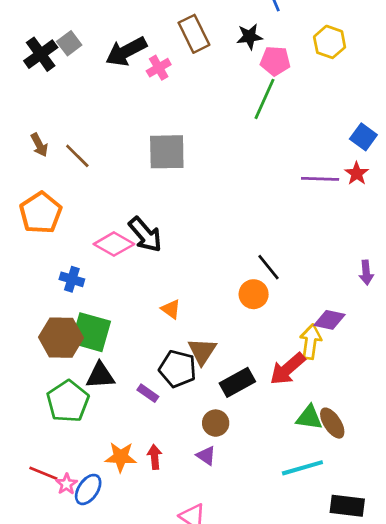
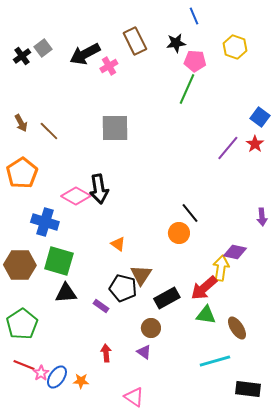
black cross: (41, 54) -> (22, 56), size x0.7
purple line: (320, 179) -> (228, 148), turned -52
black arrow: (145, 235) -> (99, 189), turned 32
blue cross: (72, 279) -> (45, 222), size x1.5
brown hexagon: (61, 338) -> (20, 265), moved
green pentagon: (68, 401) -> (22, 324), moved
green triangle: (309, 418) -> (206, 315), moved
orange star: (121, 457) -> (81, 381), moved, size x0.7

